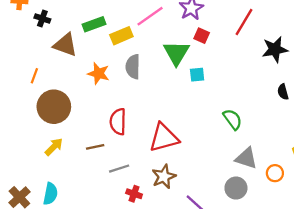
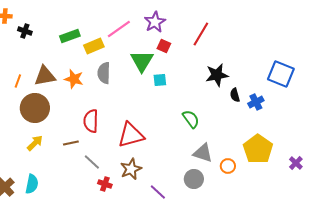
brown triangle: (65, 45) -> (45, 76), moved, turned -30
black star: (275, 49) -> (217, 75), moved
gray line: (119, 169) -> (92, 162), turned 60

